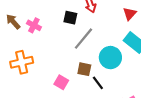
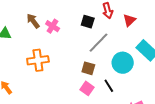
red triangle: (130, 14) -> (129, 20), moved
brown square: (84, 69) -> (88, 68), moved
pink square: (61, 82) -> (87, 88), moved

